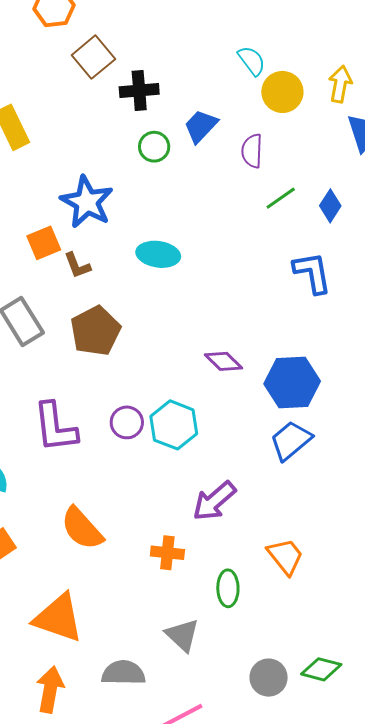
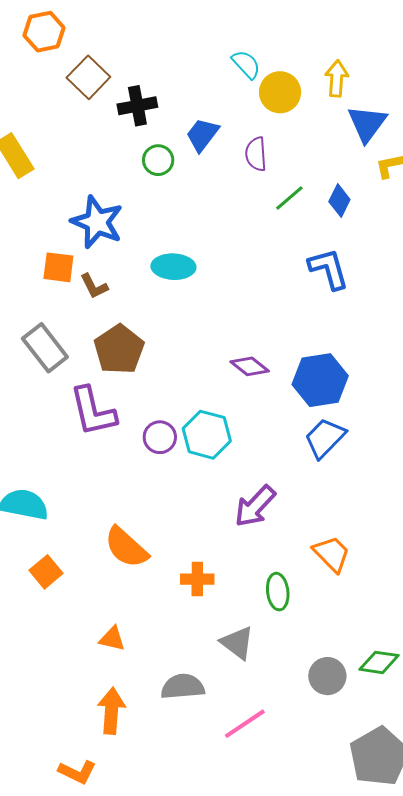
orange square: (44, 243) -> (58, 267), turned 36
purple L-shape: (55, 427) -> (93, 411), moved
orange cross: (167, 553) -> (197, 579), moved
orange triangle: (58, 618) -> (112, 639), size x0.5

